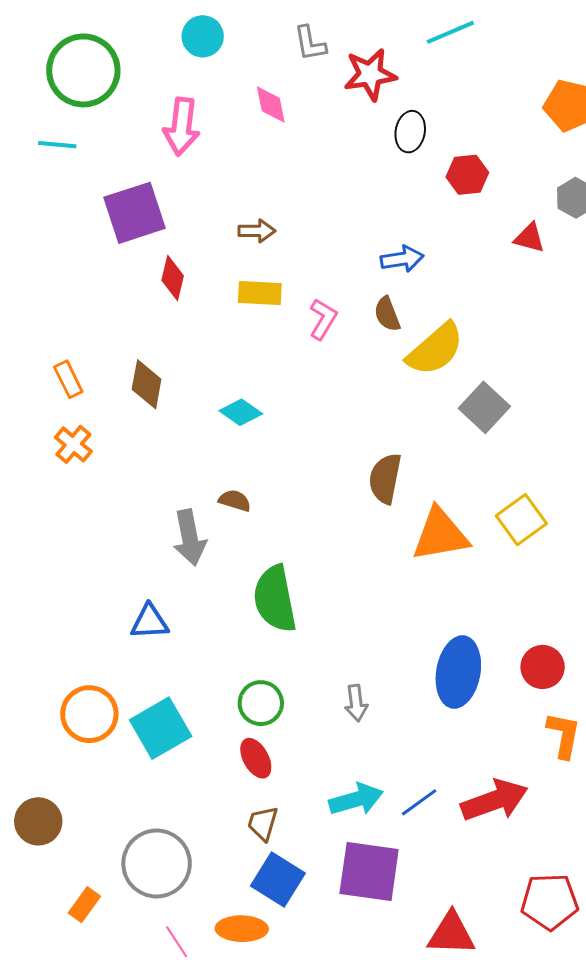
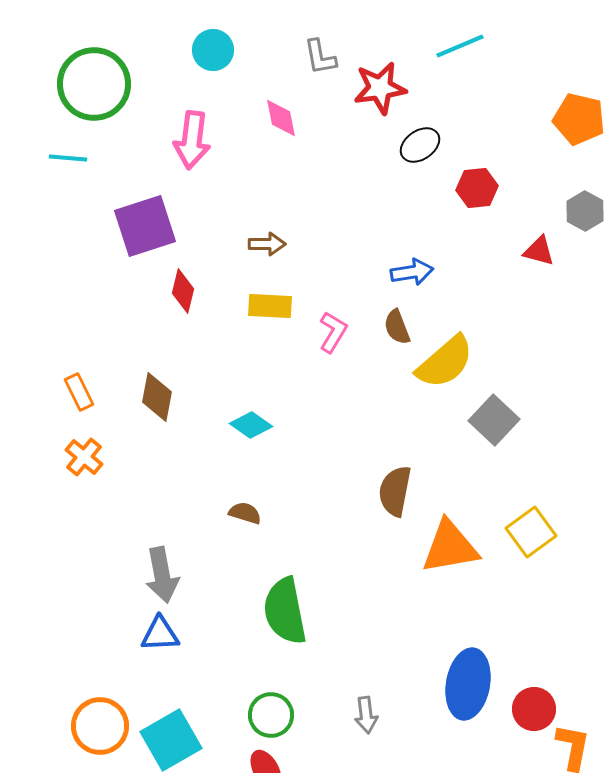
black ellipse: (410, 132) -> (420, 145), turned 45
gray arrow: (190, 538) -> (162, 575), moved
red circle: (543, 667) -> (534, 709), moved

